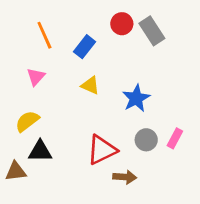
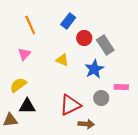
red circle: (122, 24) -> (84, 38), moved
gray rectangle: (152, 31) -> (105, 45), moved
blue rectangle: (85, 47) -> (68, 21), moved
pink rectangle: (175, 138) -> (121, 87), moved, turned 64

